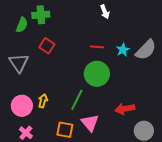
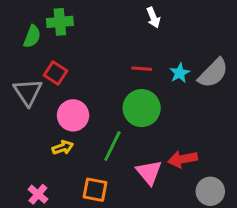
red square: (47, 46) -> (55, 73), moved
yellow arrow: (43, 101) -> (63, 147), turned 56
pink circle: (22, 106) -> (73, 115), moved
pink triangle: (90, 123) -> (149, 172), moved

